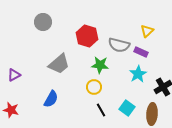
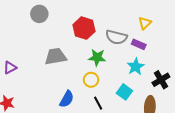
gray trapezoid: (59, 64) -> (56, 56), turned -150
blue semicircle: (51, 99) -> (67, 99), moved
cyan square: (127, 108) -> (124, 92), moved

